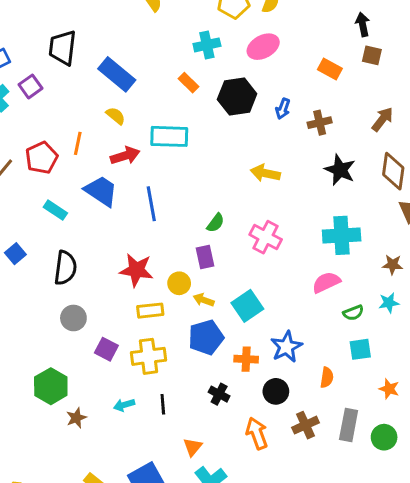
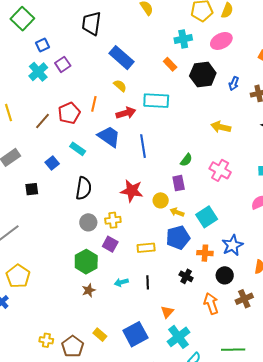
black trapezoid: (62, 48) -> (91, 23), moved
blue square: (15, 254) -> (52, 163), moved
yellow rectangle: (150, 311) -> (146, 248), moved
yellow cross: (148, 356) -> (113, 220), moved, size x0.7
green hexagon: (51, 386) -> (86, 262), moved

